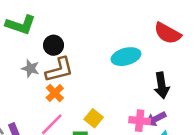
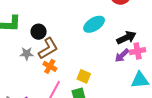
black arrow: (162, 85) -> (126, 38), turned -90
purple arrow: (156, 119) -> (122, 55), moved
pink cross: (140, 121) -> (138, 51), moved

